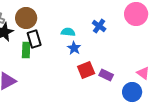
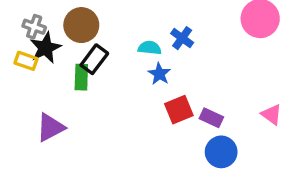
blue cross: (99, 26) -> (182, 38), moved
black rectangle: (34, 39) -> (94, 59), turned 54
blue circle: (132, 92) -> (221, 152), moved

